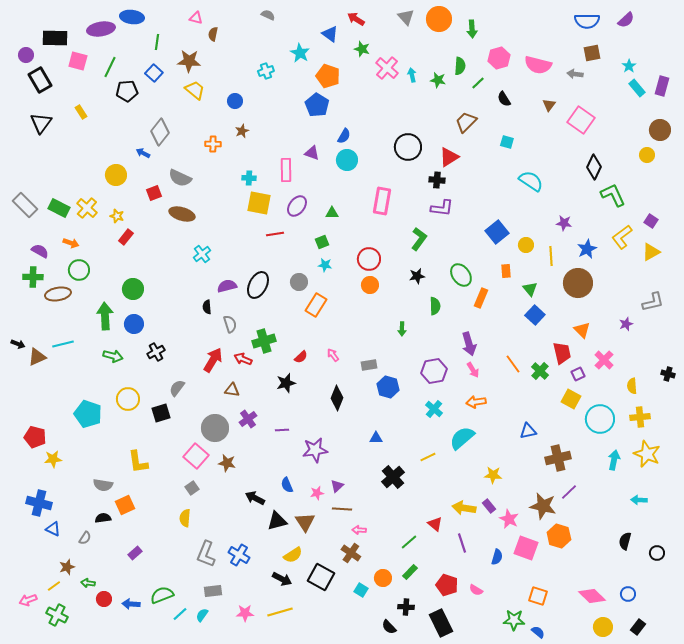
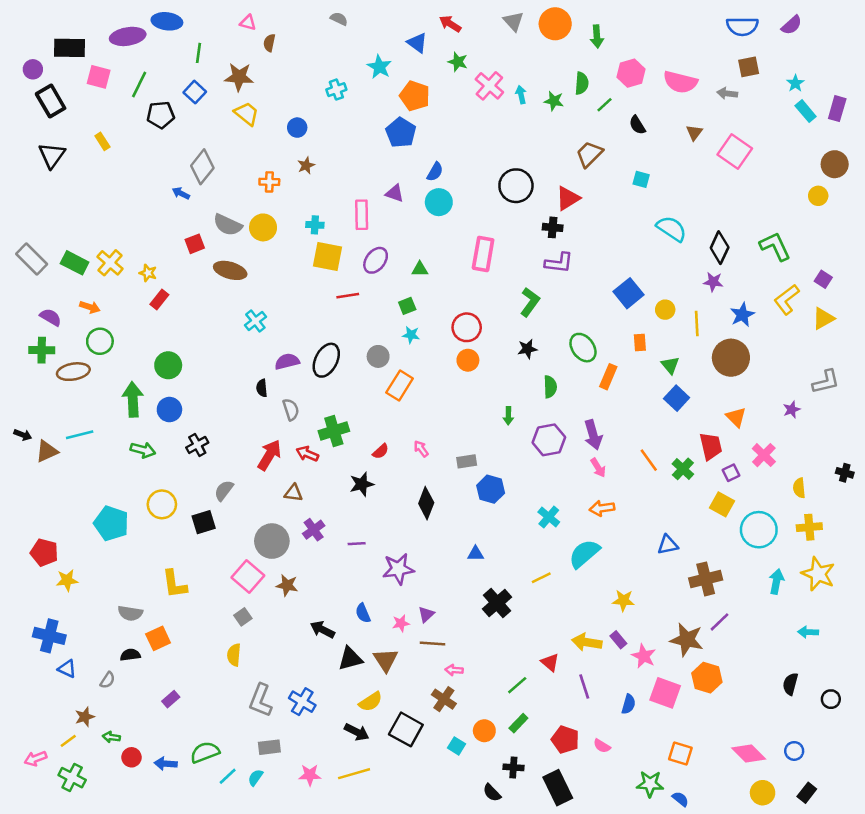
black diamond: (594, 167) -> (720, 248), moved
yellow circle: (116, 175) -> (263, 227), moved
purple hexagon: (434, 371) -> (549, 440), moved

